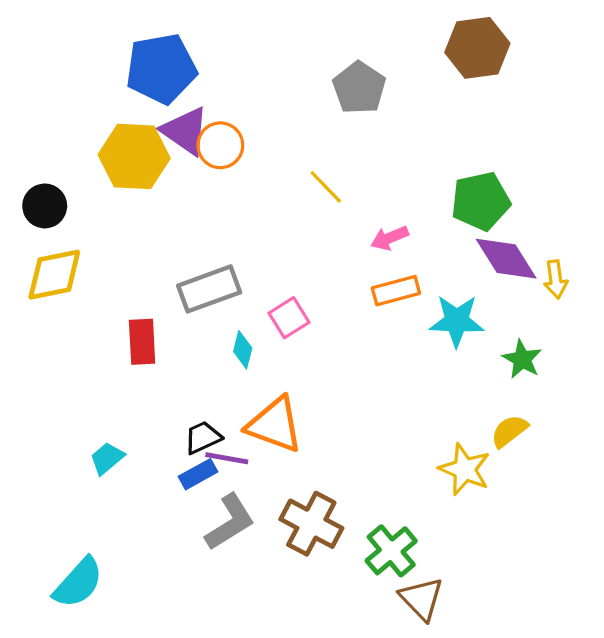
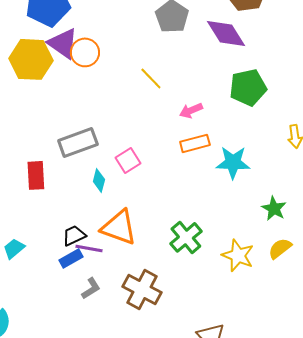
purple diamond: (506, 259) -> (226, 33), moved
green star: (522, 359) -> (274, 208), moved
yellow semicircle: (509, 431) -> (280, 248), moved
gray L-shape: (230, 522) -> (91, 288), size x0.6
green cross: (391, 551) -> (186, 237), moved

